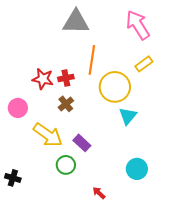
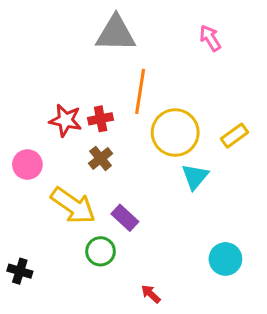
pink arrow: (138, 25) -> (210, 38), size x0.6
yellow rectangle: (144, 64) -> (235, 136), moved
cyan circle: (137, 169) -> (225, 259), moved

